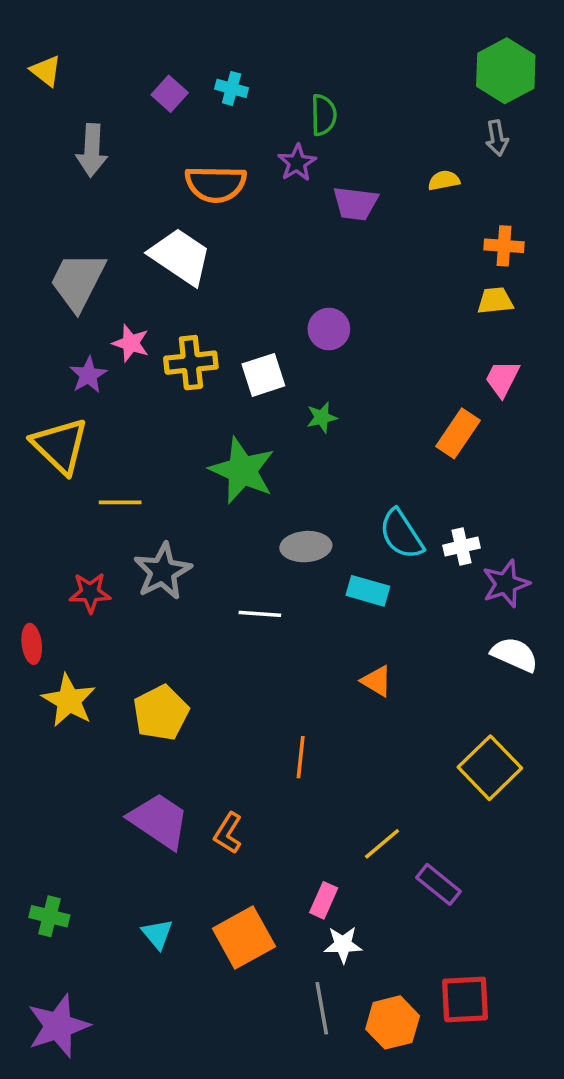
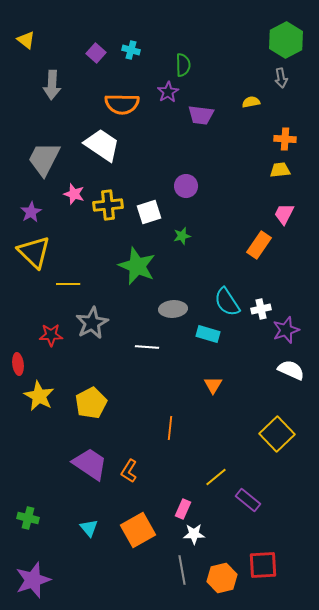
purple star: (88, 375) -> (31, 212), moved
orange triangle: (377, 681) -> (213, 385), turned 30

